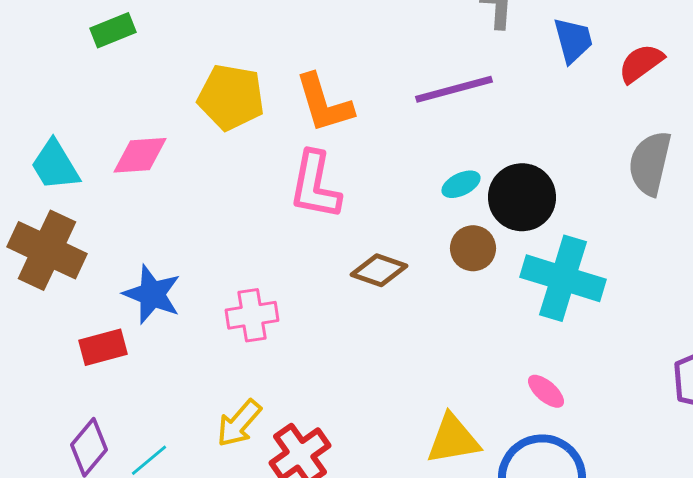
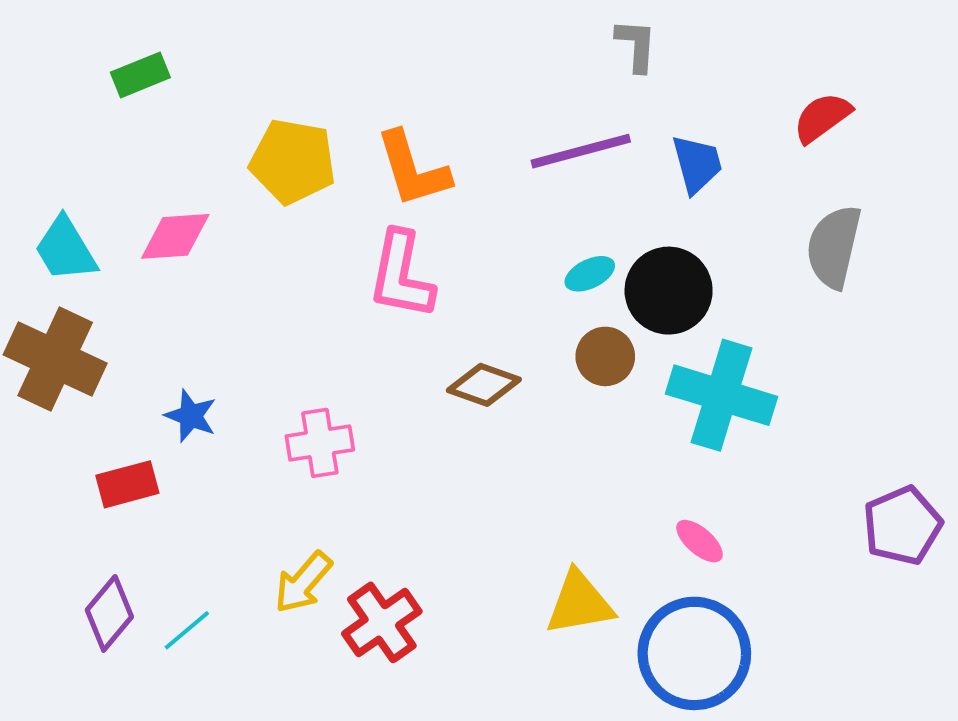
blue trapezoid: (573, 40) -> (697, 164), moved
blue star: (152, 294) -> (191, 416), size x0.7

